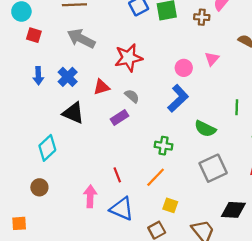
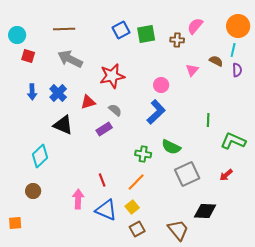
pink triangle: (212, 59) -> (192, 70), moved
green semicircle: (205, 129) -> (171, 147), moved
yellow square: (170, 205) -> (132, 207), moved, turned 32

